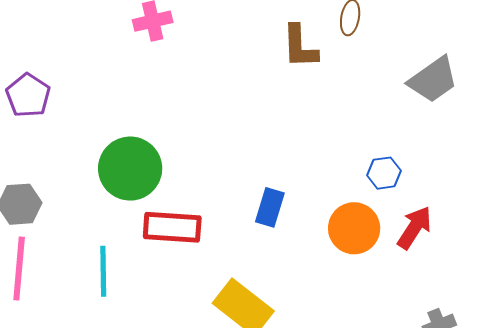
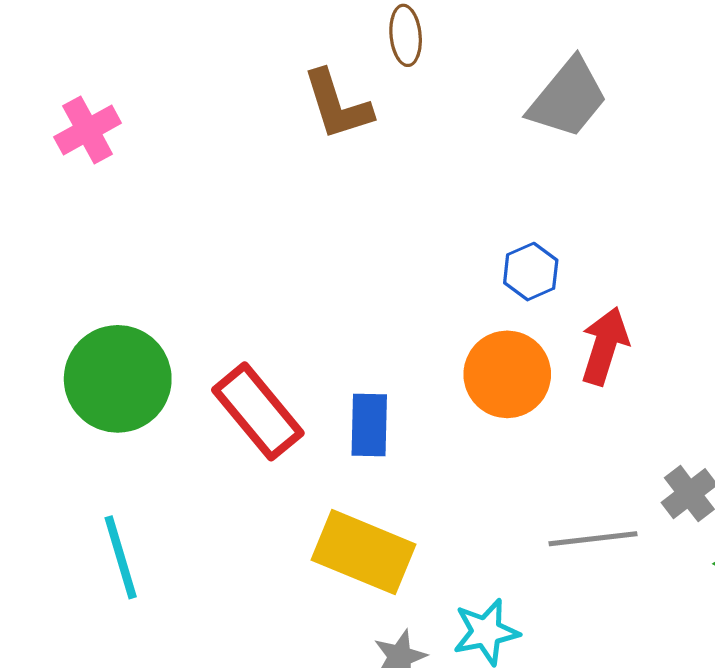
blue rectangle: (270, 207) -> (369, 425), moved
red rectangle: (172, 227) -> (258, 411), moved, turned 62

